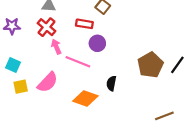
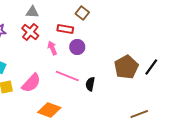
pink arrow: (56, 47) -> (52, 48), moved
pink line: (78, 62) -> (67, 76), moved
orange diamond: (85, 98) -> (49, 110), moved

